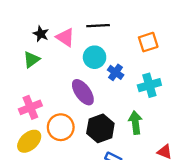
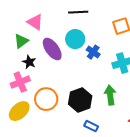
black star: (41, 34) -> (29, 62), moved
pink triangle: (65, 37) -> (35, 22), moved
purple ellipse: (83, 92) -> (52, 49), moved

